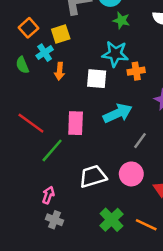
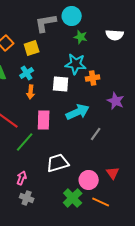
cyan cross: (45, 53) -> (27, 73), moved
orange arrow: (59, 71) -> (31, 92), moved
pink circle: (131, 174) -> (89, 180), moved

